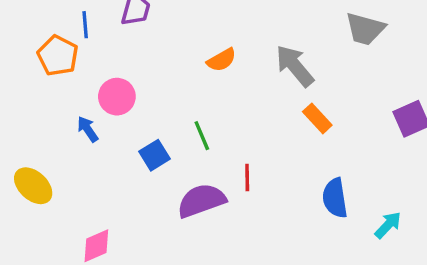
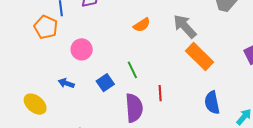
orange rectangle: (317, 118) -> (200, 56), size x1.6
blue arrow: (88, 129) -> (66, 83), moved, turned -35
purple semicircle: (201, 201) -> (134, 108), turned 108

